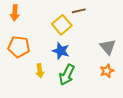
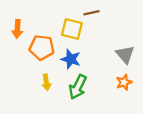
orange arrow: (15, 13) -> (17, 29), moved
yellow square: (62, 25) -> (72, 29), turned -36
orange pentagon: (19, 47) -> (42, 48), moved

